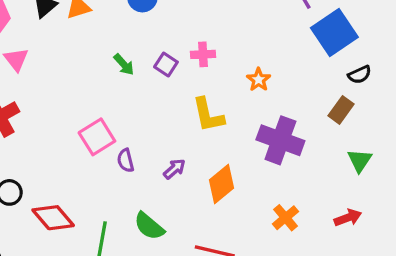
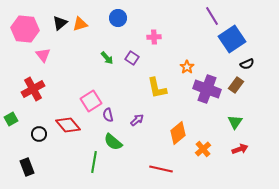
pink cross: (203, 54) -> (154, 37), moved
purple cross: (280, 140) -> (207, 89), moved
green triangle: (360, 160) -> (235, 122), moved
orange diamond: (222, 184) -> (178, 133), moved
red diamond: (53, 218) -> (68, 125), moved
green semicircle: (149, 226) -> (113, 142), moved

